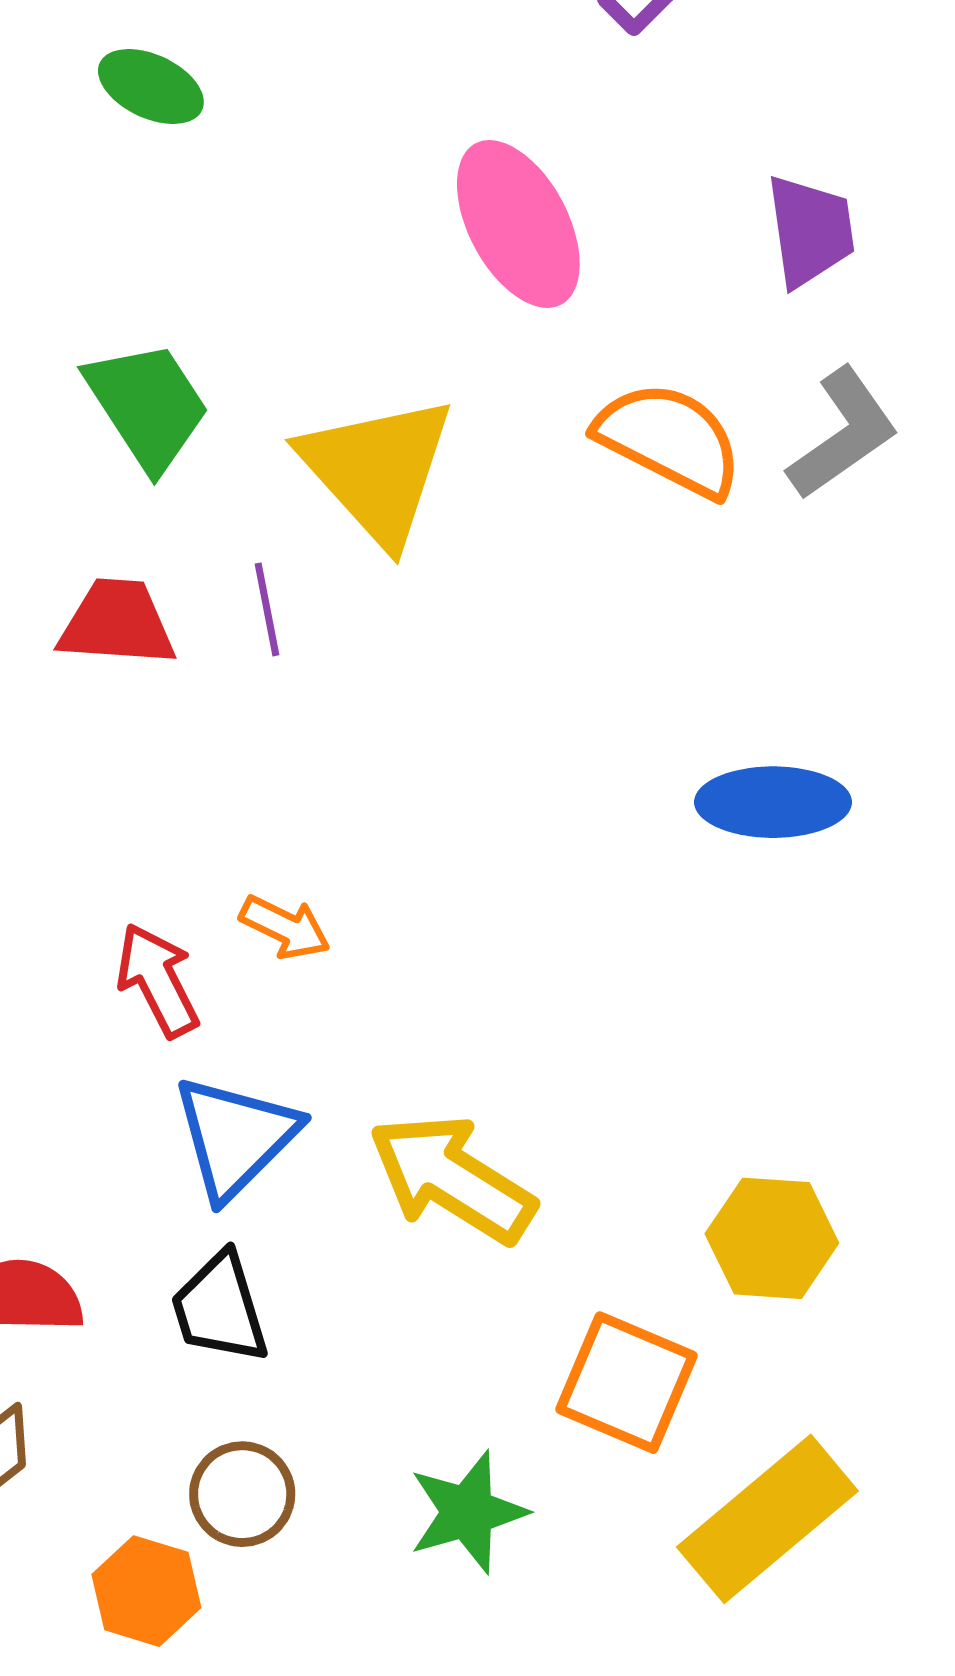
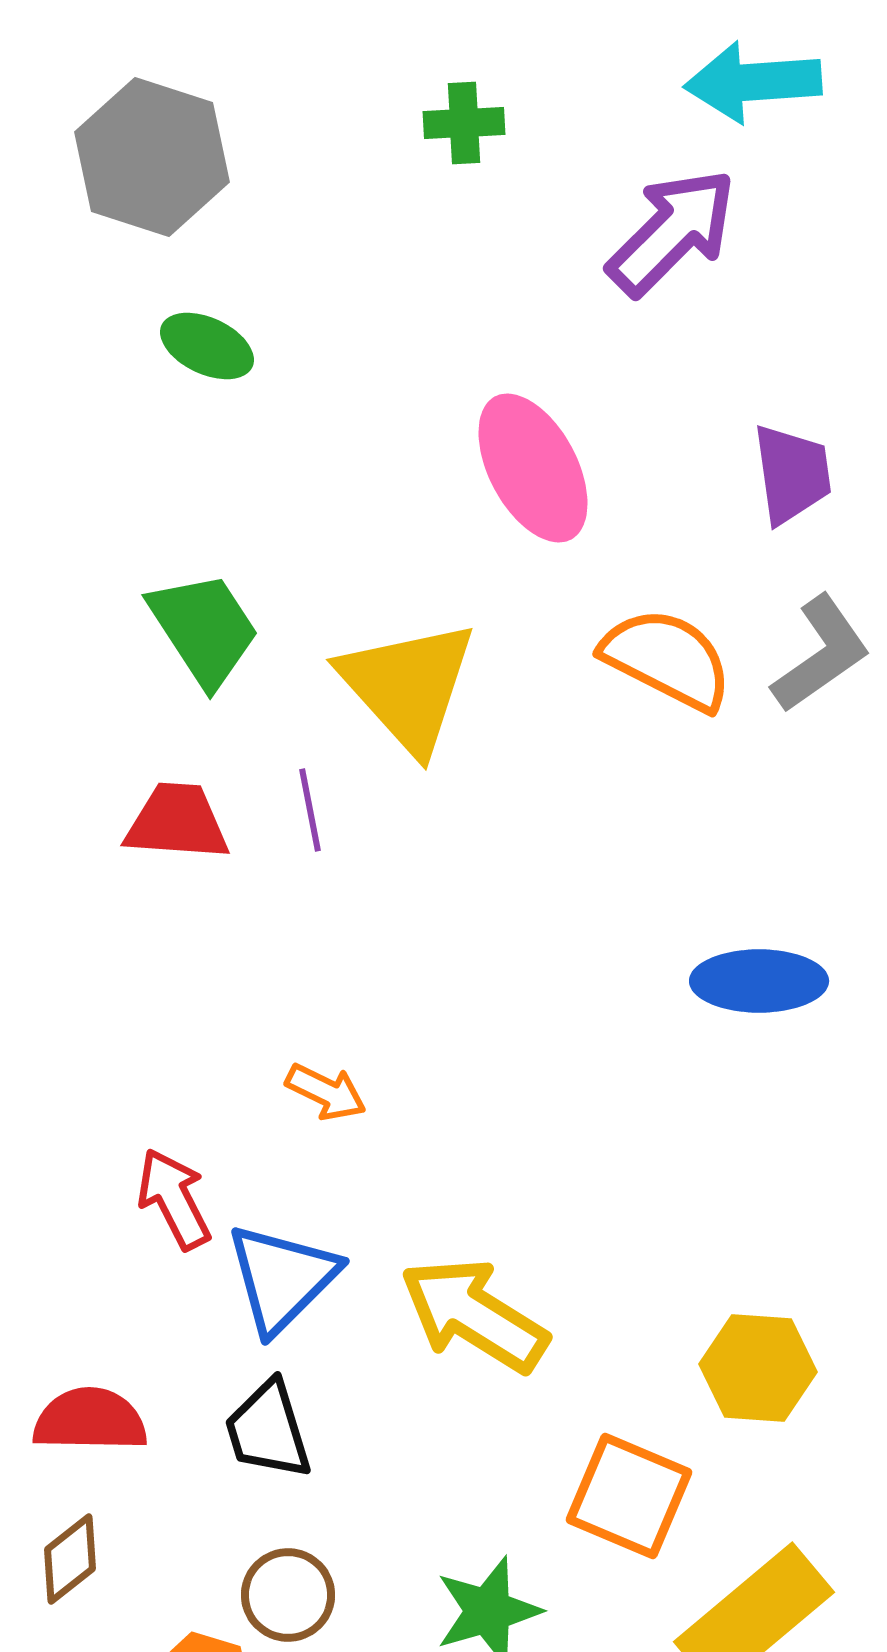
red arrow: (158, 980) -> (174, 1199), moved

